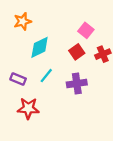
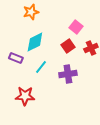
orange star: (23, 21) -> (31, 12), moved
purple rectangle: (18, 79) -> (16, 58), moved

